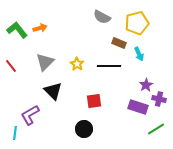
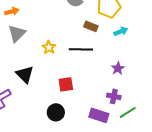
cyan arrow: (139, 54) -> (121, 31), moved, turned -88
gray triangle: (45, 62) -> (17, 33), moved
purple cross: (159, 99) -> (114, 96), moved
purple rectangle: (138, 107) -> (99, 115), moved

